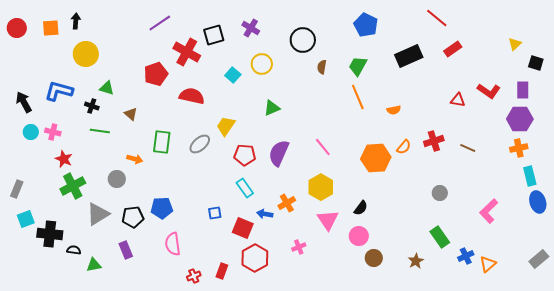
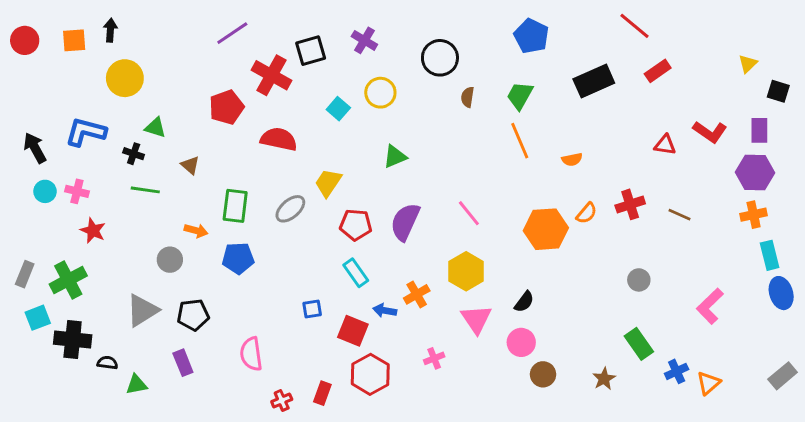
green cross: (73, 186) -> (68, 280), moved
blue pentagon: (162, 208) -> (238, 258), moved

